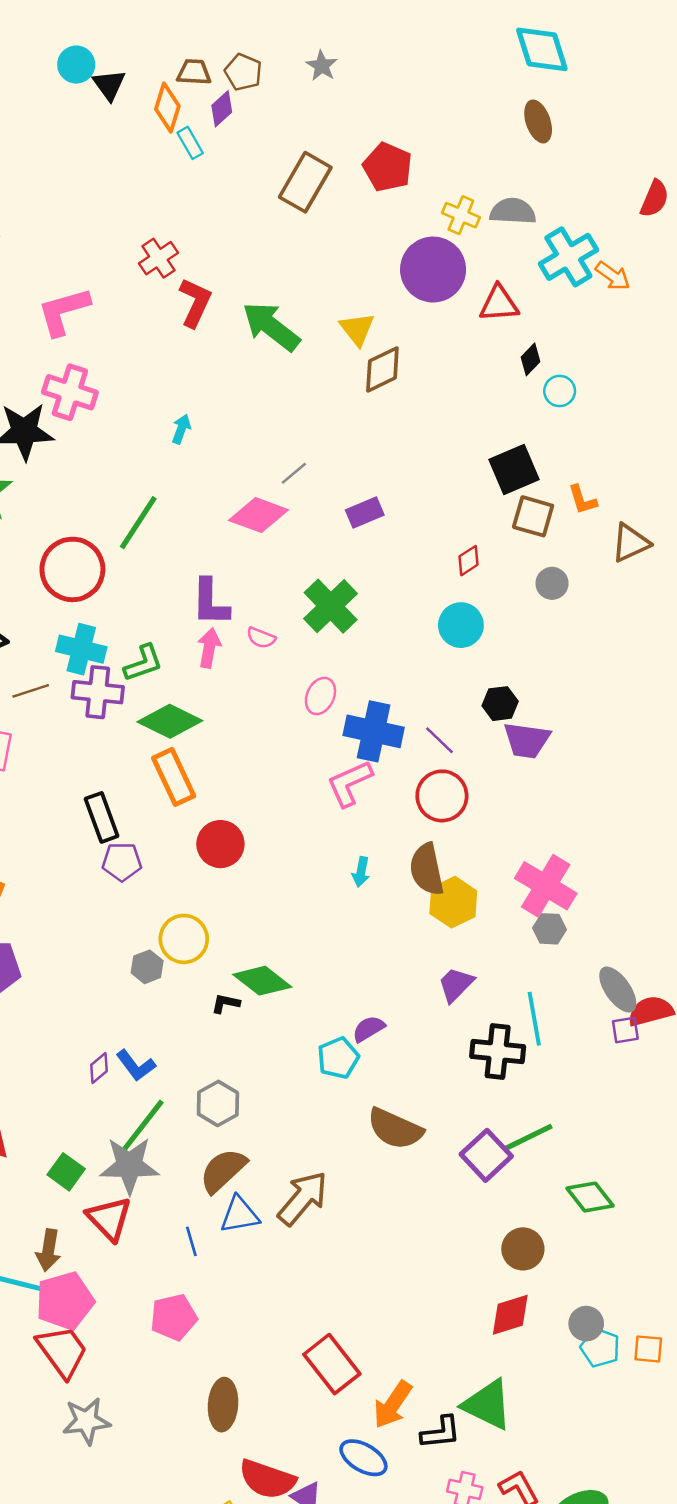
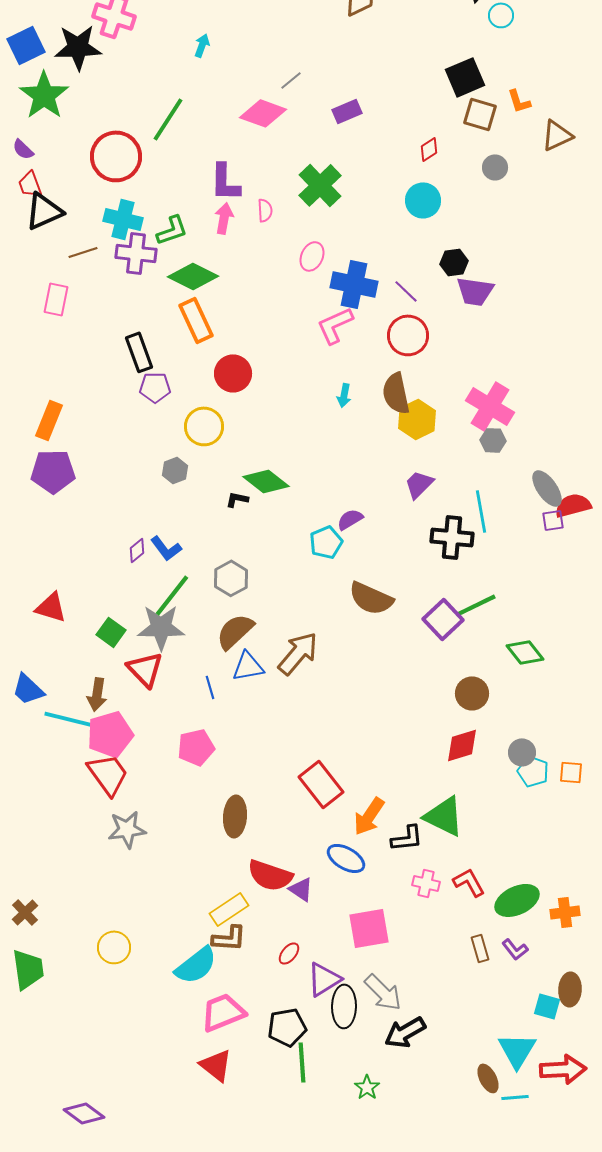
pink semicircle: (261, 638) -> (265, 210), turned -115
yellow circle: (184, 939) -> (204, 426), moved

